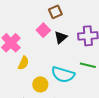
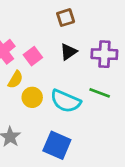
pink square: (43, 30) -> (33, 56), moved
yellow circle: (40, 84) -> (32, 97), moved

